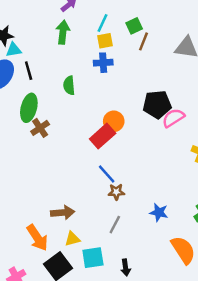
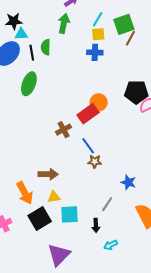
green square: (134, 26) -> (124, 24), size x1.5
green semicircle: (69, 85) -> (46, 47), moved
brown cross: (40, 128) -> (64, 130), moved
gray line: (115, 225) -> (107, 204), moved

